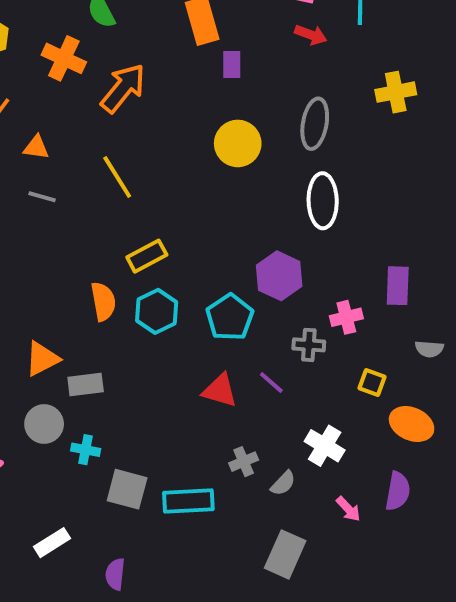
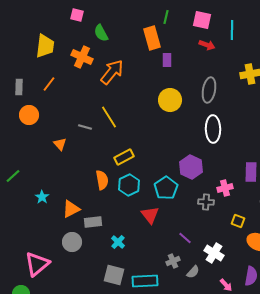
orange triangle: (36, 147) -> (60, 144), moved, turned 40
gray line: (42, 197) -> (85, 127), moved
purple line: (271, 382) -> (185, 238), moved
red triangle: (220, 390) -> (150, 215), moved, turned 36
cyan cross: (86, 450) -> (118, 242), moved, turned 32

